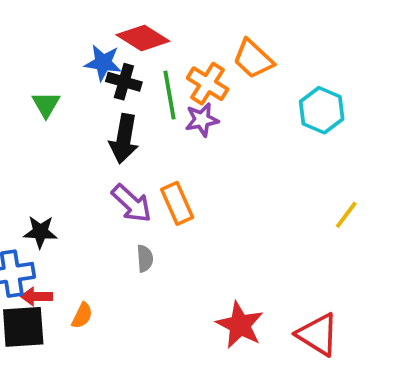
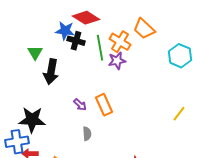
black arrow: (124, 139) -> (51, 72), moved
purple arrow: (132, 203) -> (80, 105), size x0.6
yellow line: (346, 215) -> (179, 114), moved
black star: (40, 232) -> (32, 120), size x1.5

